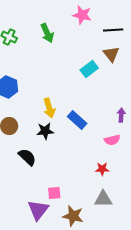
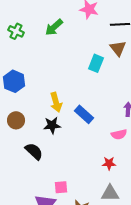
green arrow: (47, 33) -> (54, 27), turned 72
cyan rectangle: (89, 69) -> (96, 63), turned -30

